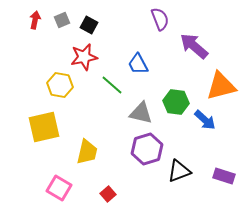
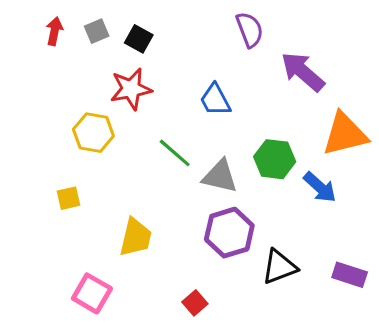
green line: (112, 85) -> (175, 153), moved
yellow square: (44, 127) -> (68, 198), size x0.5
red square: (108, 194) -> (195, 303), moved

